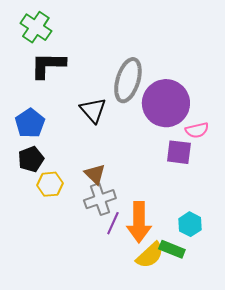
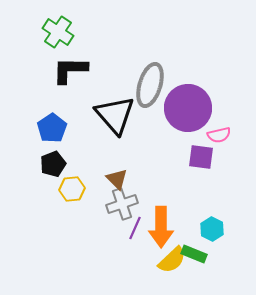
black triangle: (93, 110) -> (115, 115), size x1.5

